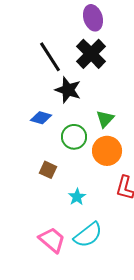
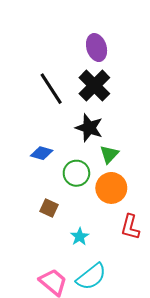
black star: (68, 90) -> (89, 128), moved

